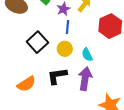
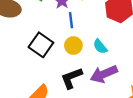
purple arrow: (85, 79) -> (104, 74), turned -110

